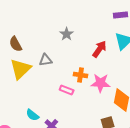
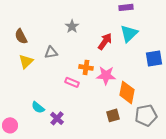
yellow triangle: (21, 69) -> (26, 61), size x0.7

